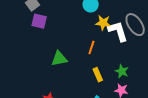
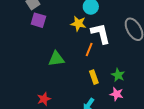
yellow star: (103, 23) -> (78, 24), moved
white L-shape: (118, 31) -> (101, 33), moved

